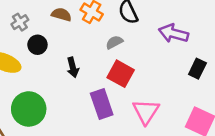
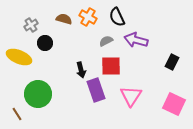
purple arrow: (174, 33) -> (136, 40), moved
black arrow: (73, 67) -> (81, 70), moved
red square: (121, 74) -> (111, 66), turned -30

